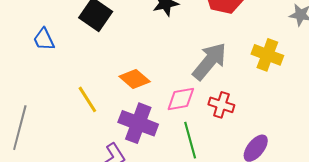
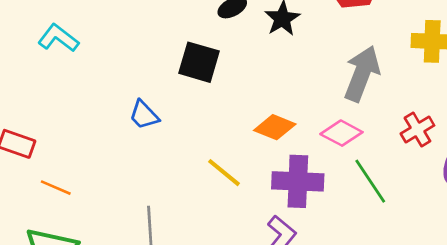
pink diamond: (181, 99) -> (341, 133), turned 56
red cross: (221, 105) -> (417, 130), moved, turned -30

